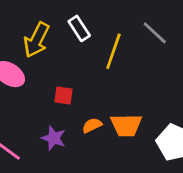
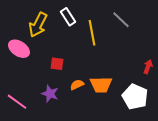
yellow line: (113, 51) -> (92, 33), turned -30

